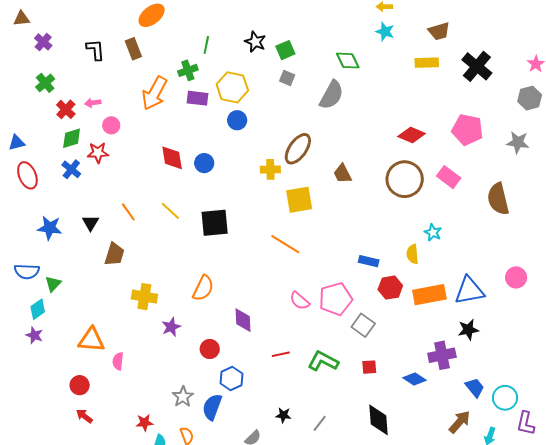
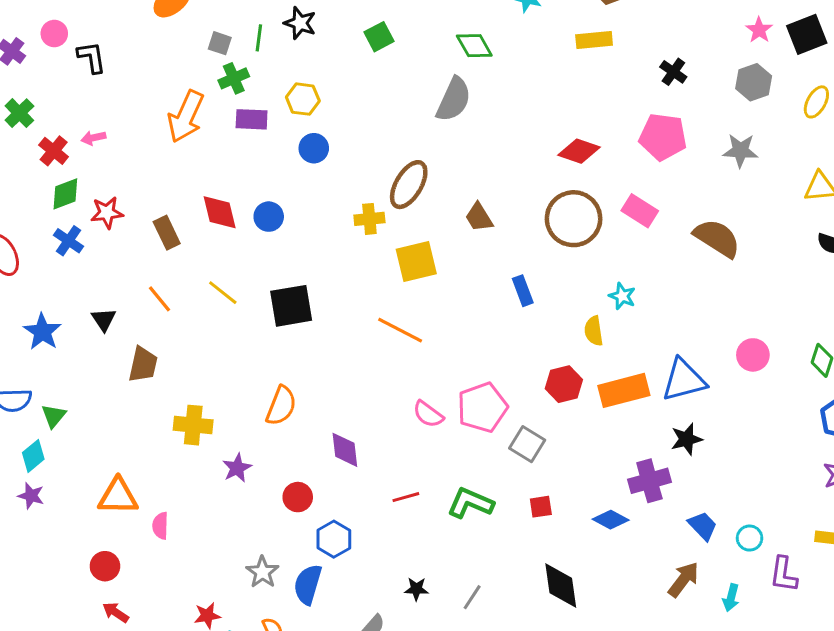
black star: (255, 42) -> (300, 23), moved
brown rectangle: (133, 49) -> (167, 233), moved
black cross: (477, 66) -> (673, 72), moved, size x0.6
gray square: (287, 78) -> (220, 43), moved
yellow hexagon: (232, 87) -> (303, 99), size x0.7
pink circle: (111, 125) -> (54, 34), moved
brown semicircle: (498, 199) -> (717, 238), turned 140
blue star: (50, 228) -> (42, 332), turned 30
blue rectangle: (369, 261) -> (523, 291), moved, turned 60
cyan circle: (505, 398) -> (750, 538), size x0.7

